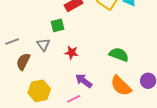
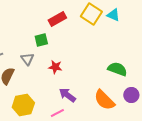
green semicircle: (119, 55) -> (117, 69), moved

